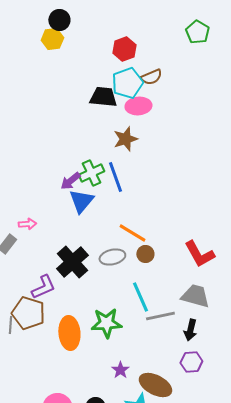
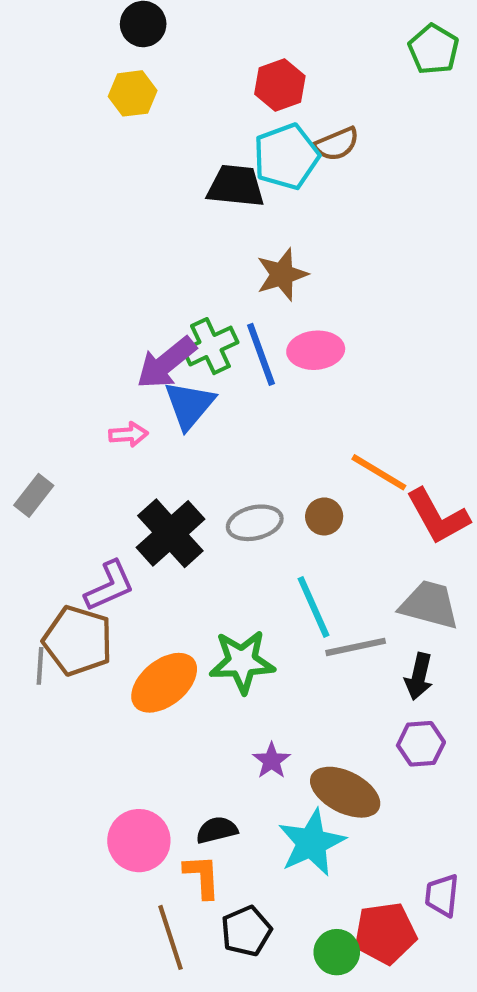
yellow hexagon: (52, 39) -> (133, 93), moved
pink ellipse: (138, 106) -> (316, 350), moved
purple arrow: (70, 181) -> (166, 363), size x1.4
pink arrow: (27, 224) -> (128, 434), moved
orange line: (132, 233) -> (379, 472), moved
orange ellipse: (69, 333) -> (164, 683), turned 56

